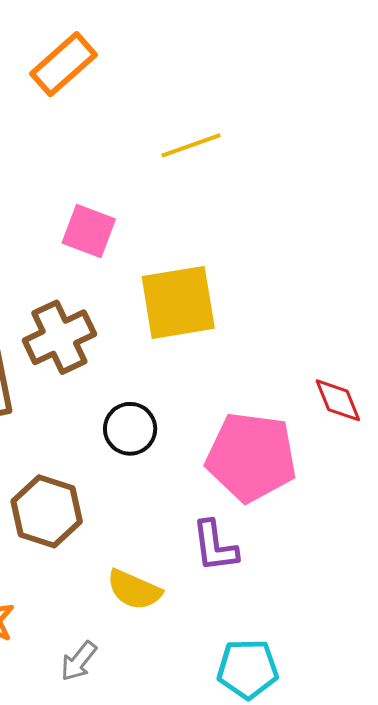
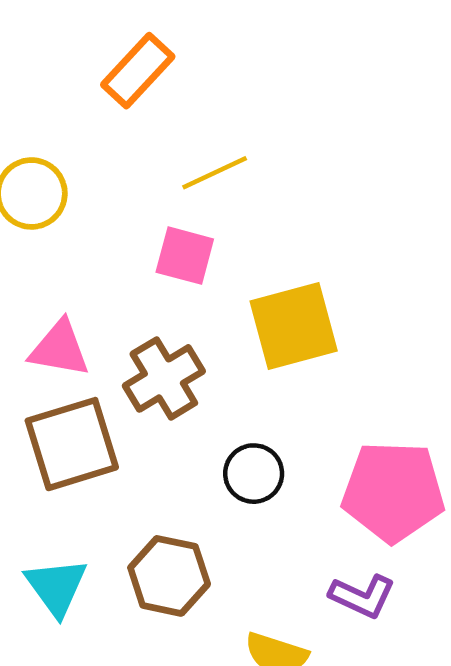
yellow line: (191, 145) -> (215, 173), moved
purple L-shape: (215, 546) -> (362, 596), turned -52

